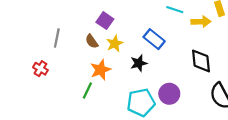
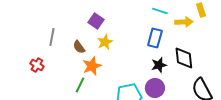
blue rectangle: (154, 39) -> (155, 38), moved, turned 66
brown semicircle: (92, 41) -> (79, 47), moved
black star: (139, 63) -> (159, 65), moved

